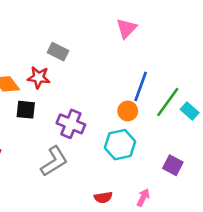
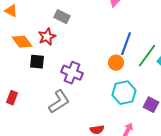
red star: (39, 77) -> (47, 37), turned -30
cyan hexagon: (120, 145) -> (124, 93), moved

